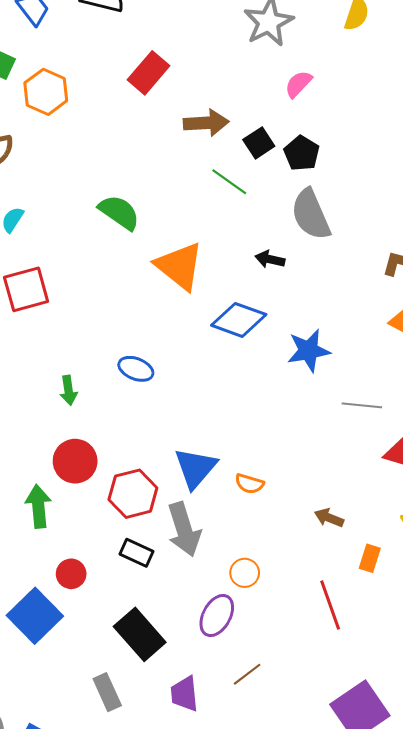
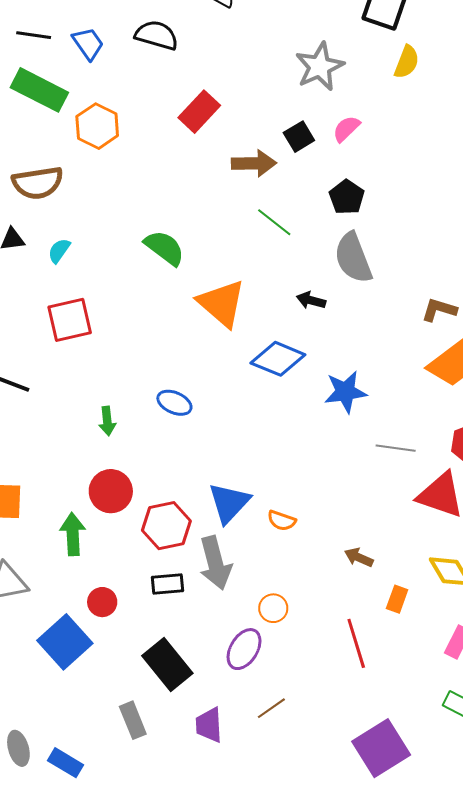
black square: (259, 143) -> (299, 137), moved
black rectangle: (136, 553) -> (168, 584), turned -32

